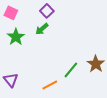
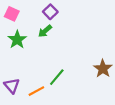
green line: (71, 70) -> (57, 77), moved
orange line: (50, 85) -> (36, 91), moved

